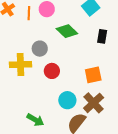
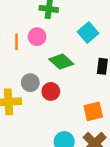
red circle: (52, 71) -> (51, 91), moved

